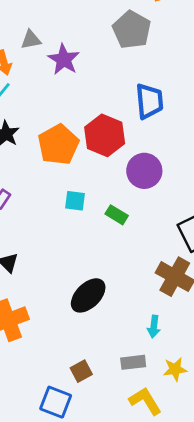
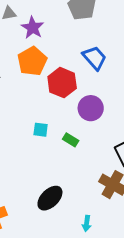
blue trapezoid: (149, 101) -> (94, 58), turned -36
orange pentagon: (58, 145) -> (32, 61), moved
cyan arrow: (154, 327) -> (87, 223), moved

